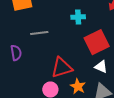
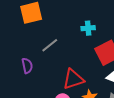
gray line: (39, 33) -> (50, 45), turned -30

